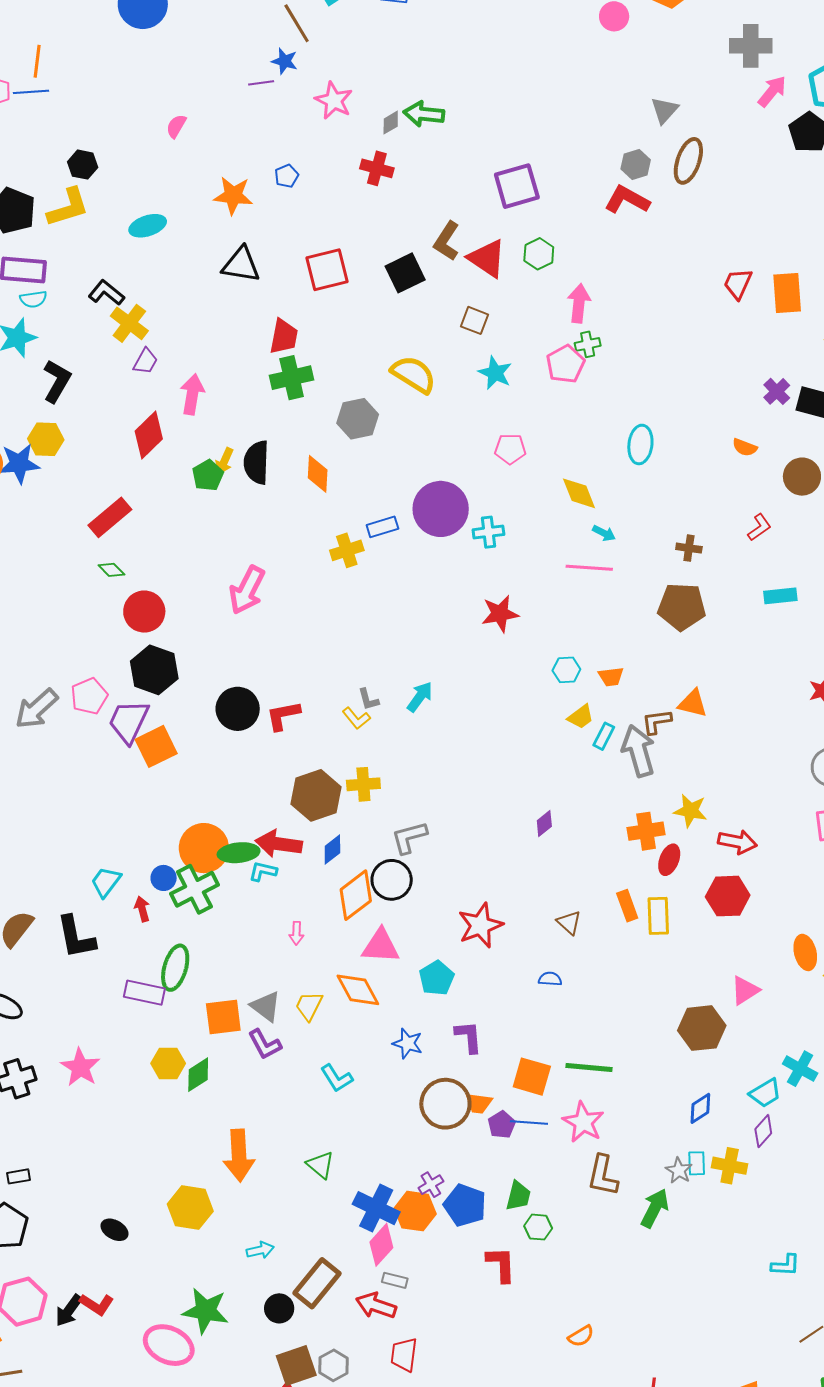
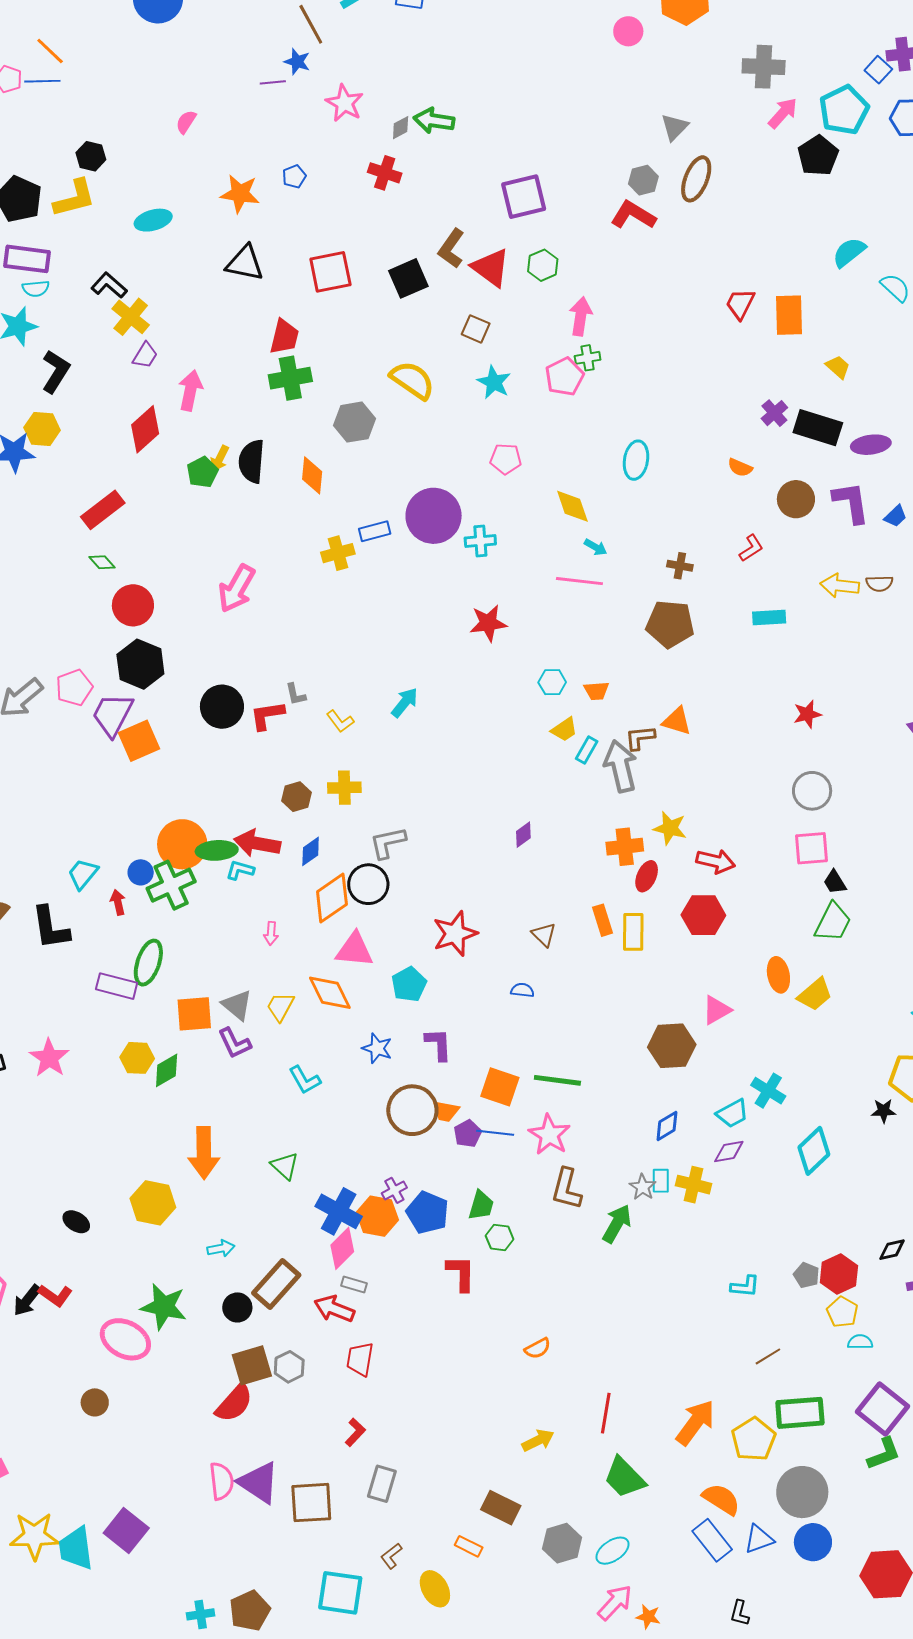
orange line: (37, 61) -> (50, 51), turned -56
gray L-shape: (368, 699) -> (296, 694), moved
brown hexagon: (316, 795) -> (297, 797), size x0.6
purple diamond: (763, 1131) -> (729, 1151), turned 36

